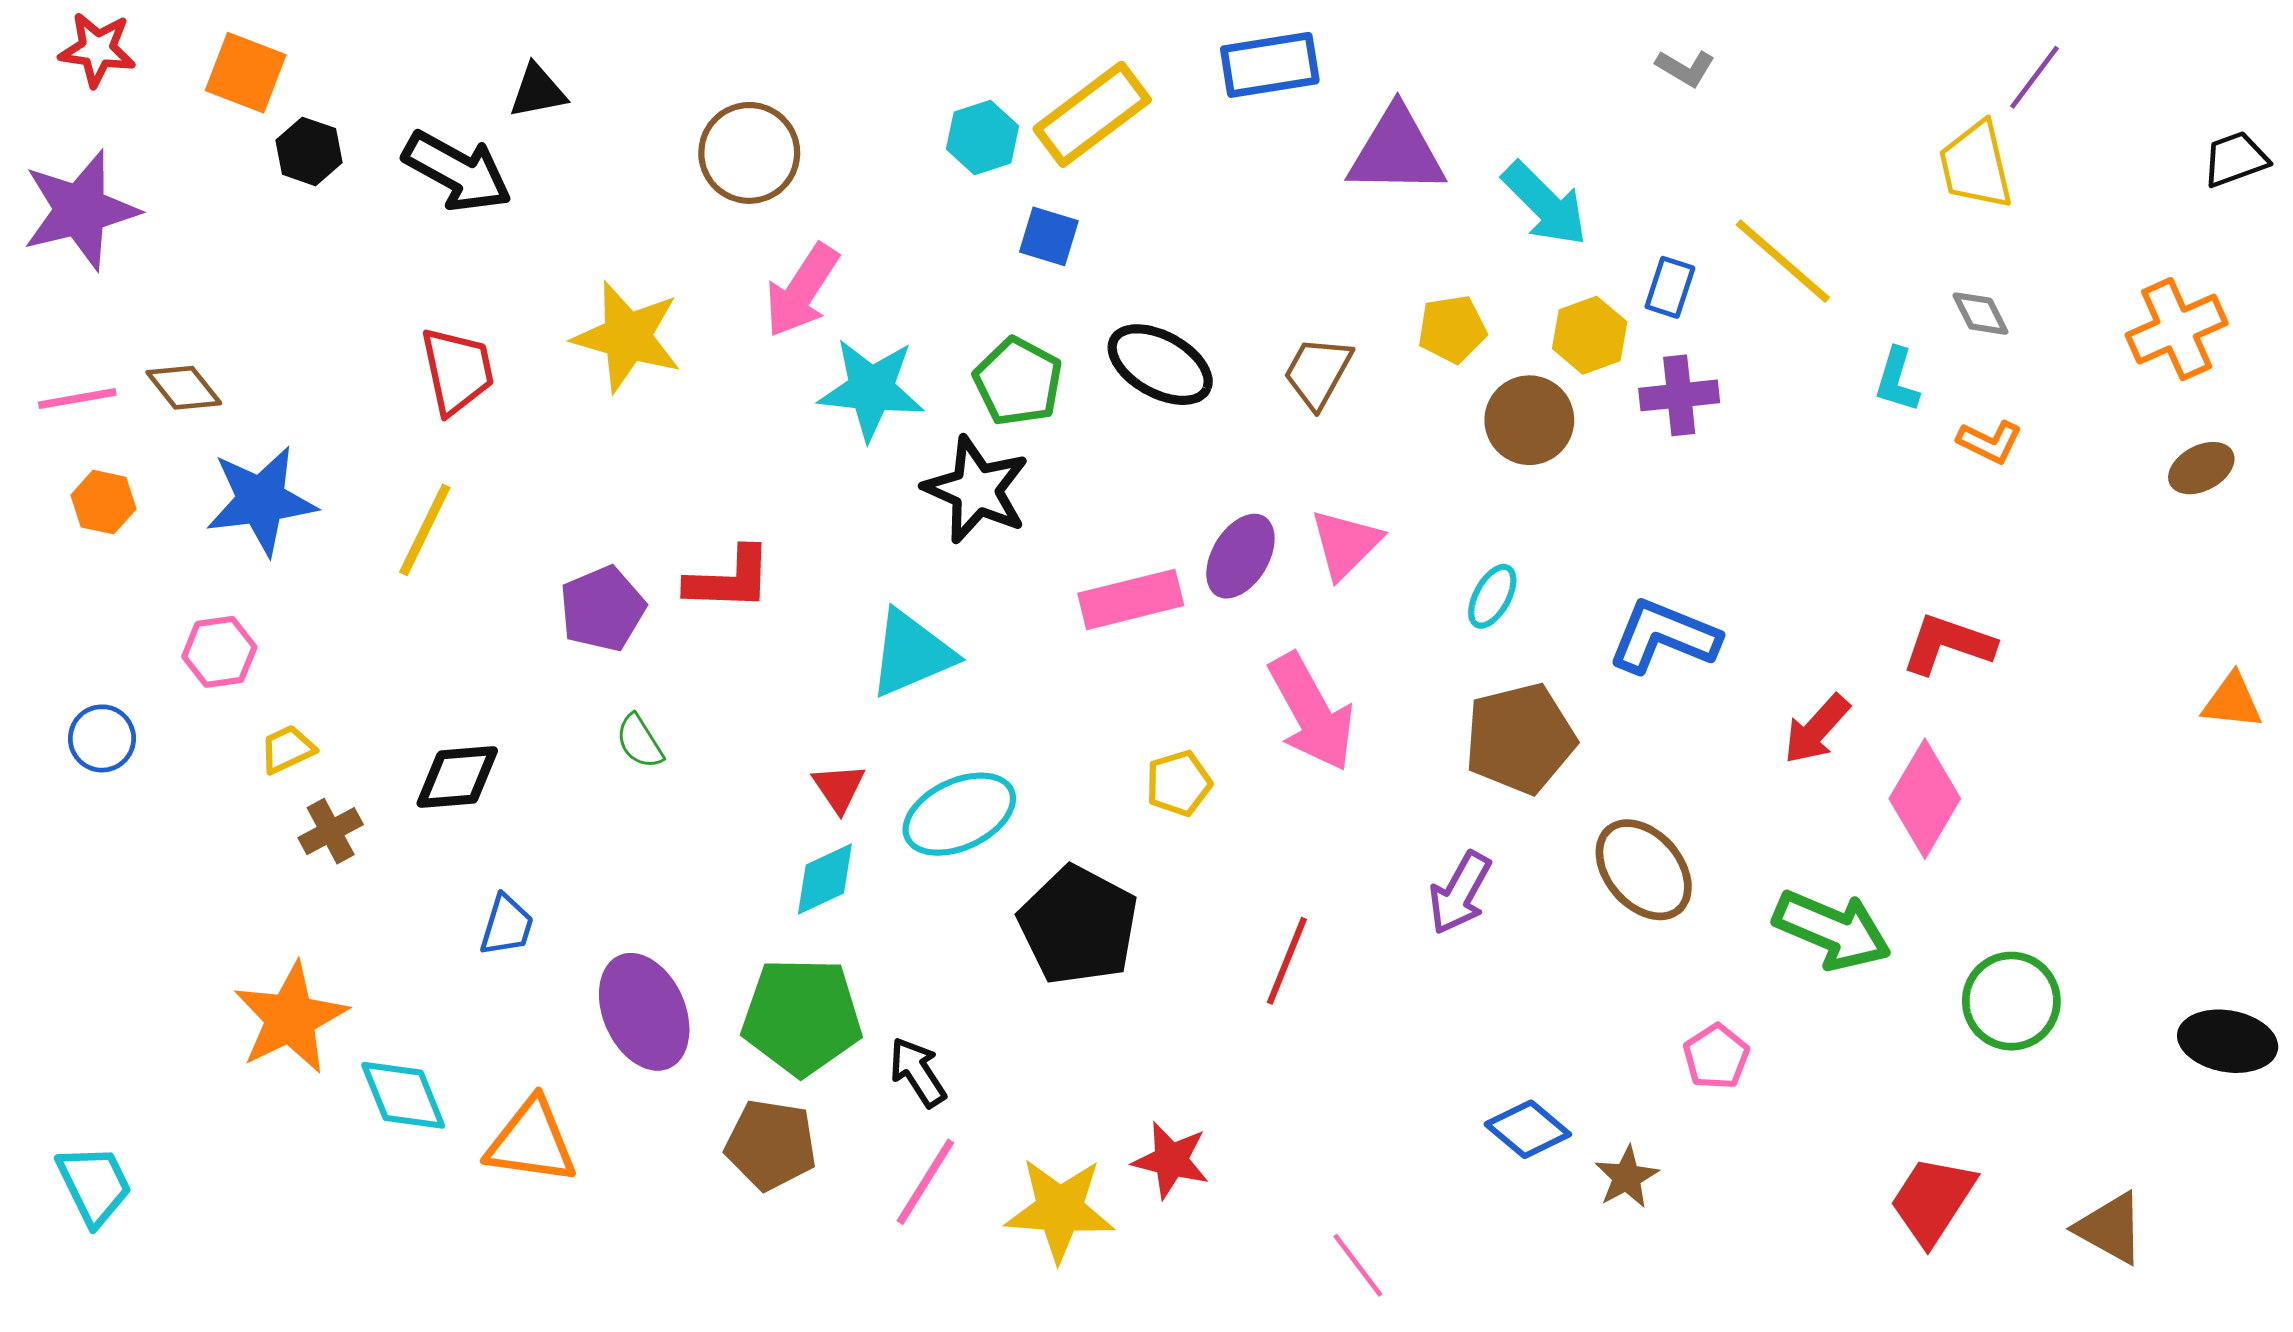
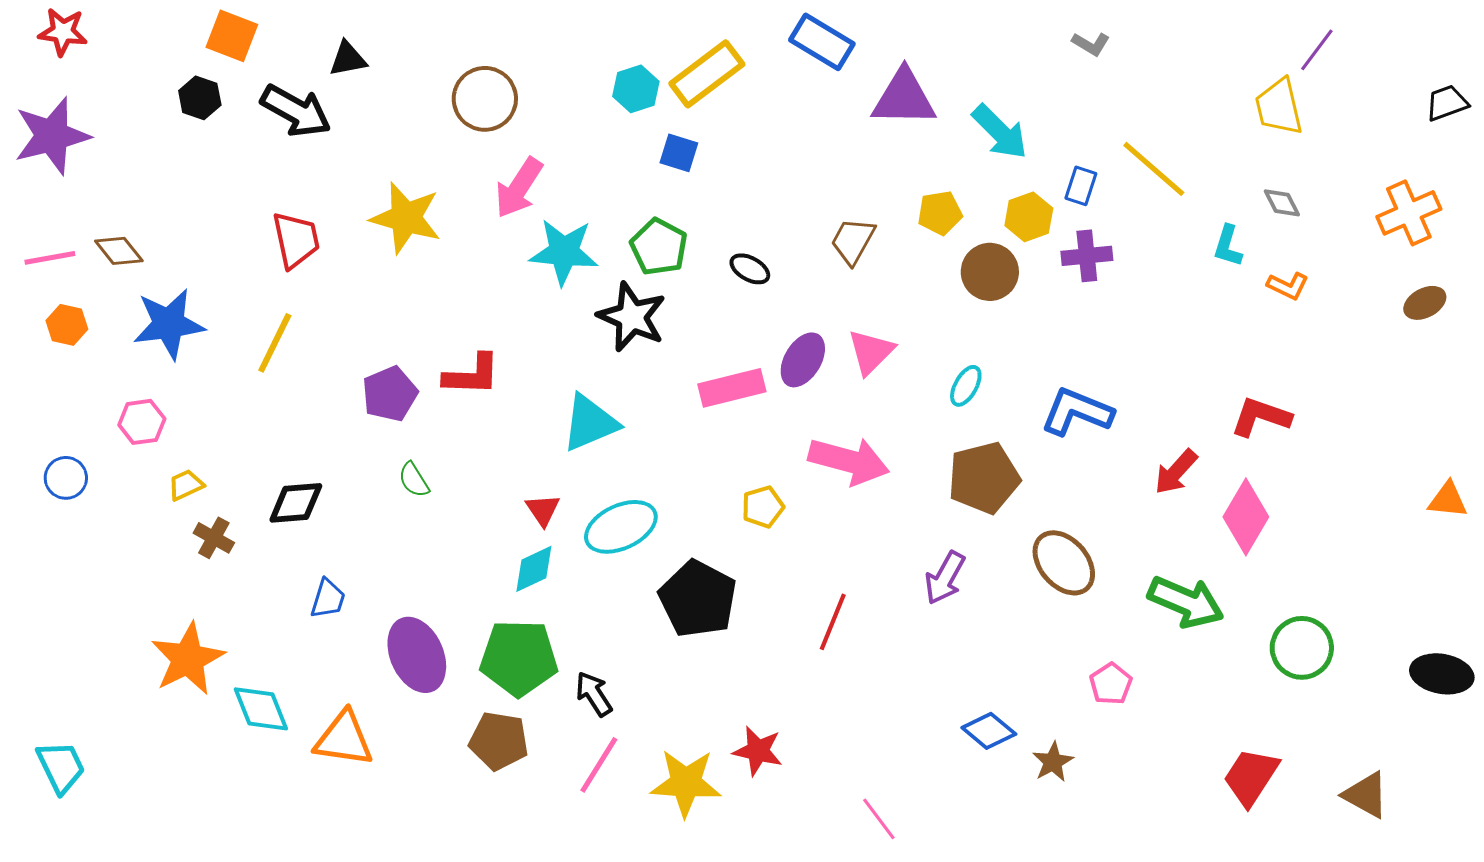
blue rectangle: (1270, 65) -> (822, 42), turned 40
orange square: (246, 73) -> (232, 36), moved
black ellipse: (1160, 365) -> (750, 269), moved, size x0.6
orange triangle: (2232, 701) -> (1448, 500), moved
pink arrow: (1312, 712) -> (849, 461), turned -46
brown cross: (331, 831) -> (214, 538), turned -33

